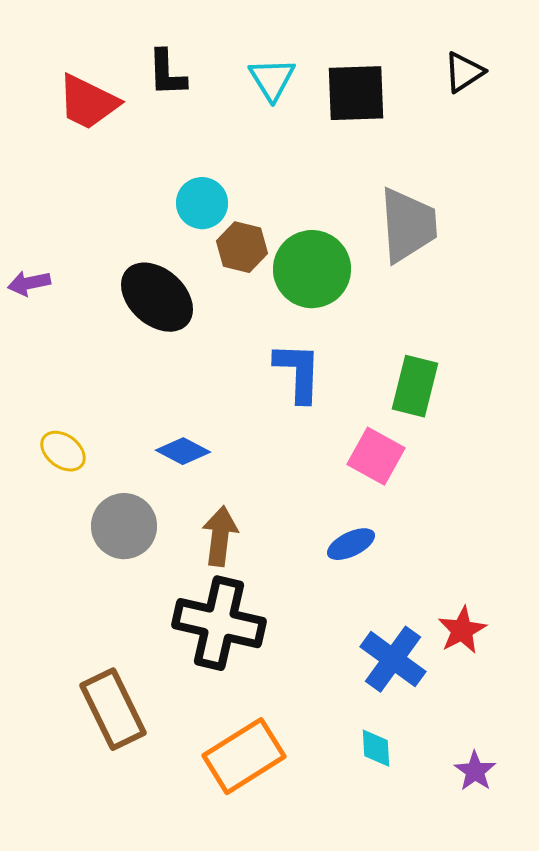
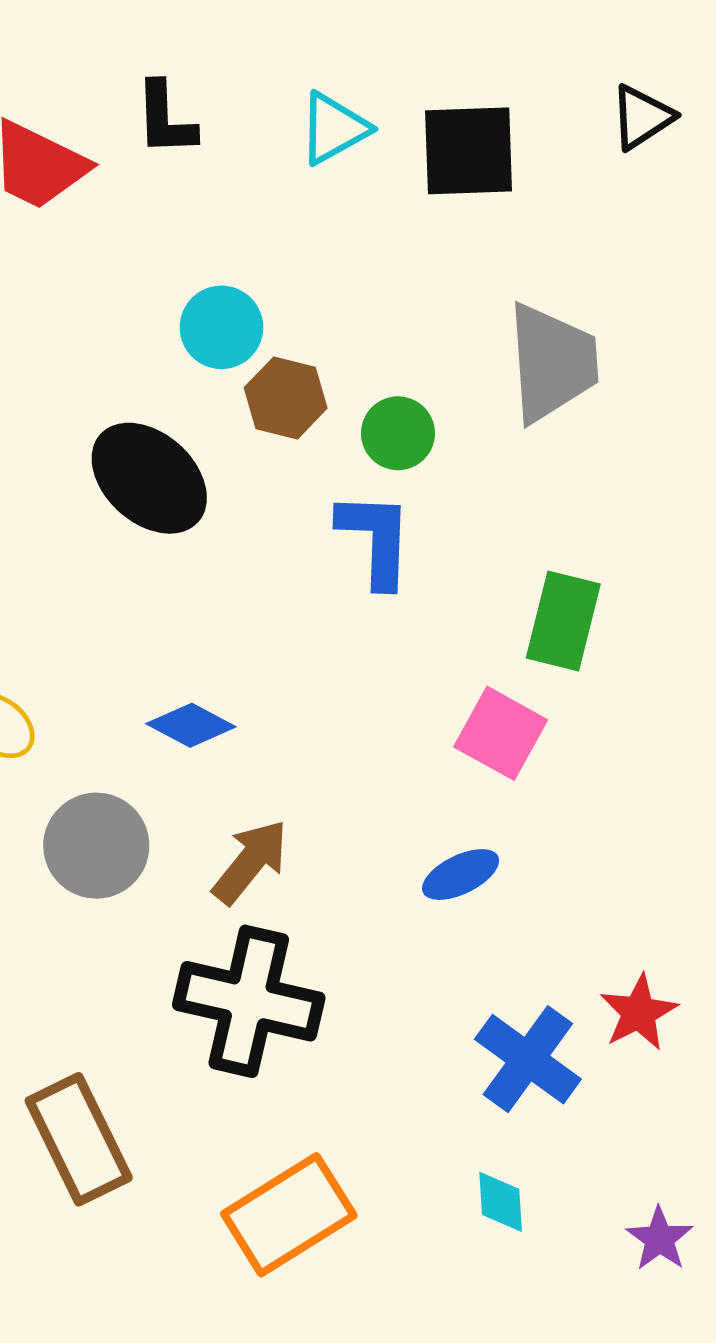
cyan triangle: (272, 79) -> (334, 128), turned 33
green circle: (312, 269) -> (398, 433), size x0.6
blue L-shape: (298, 372) -> (376, 539), moved
brown arrow: (220, 536) -> (250, 862), turned 32

